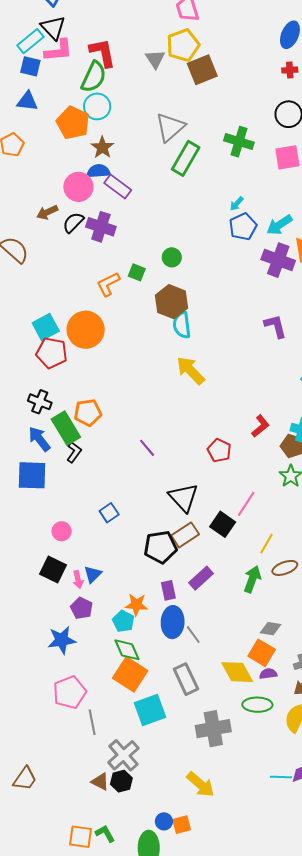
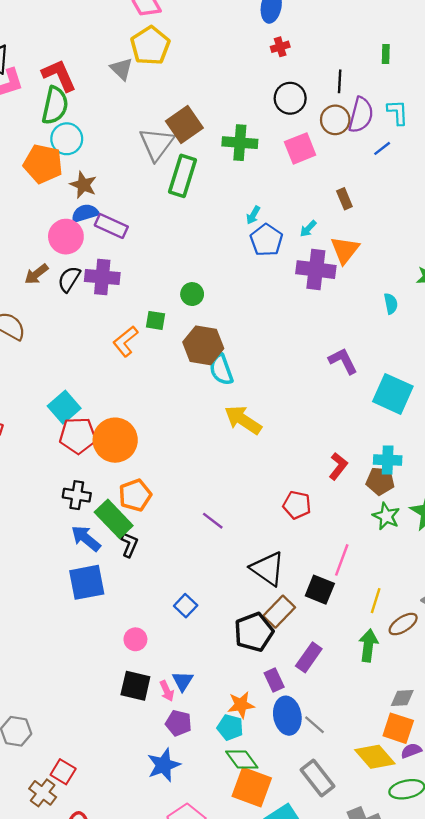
brown square: (202, 70) -> (184, 124), moved
cyan arrow: (279, 225) -> (308, 229), size x0.6
purple L-shape: (275, 326) -> (343, 361), moved
orange circle: (86, 330) -> (115, 440), moved

